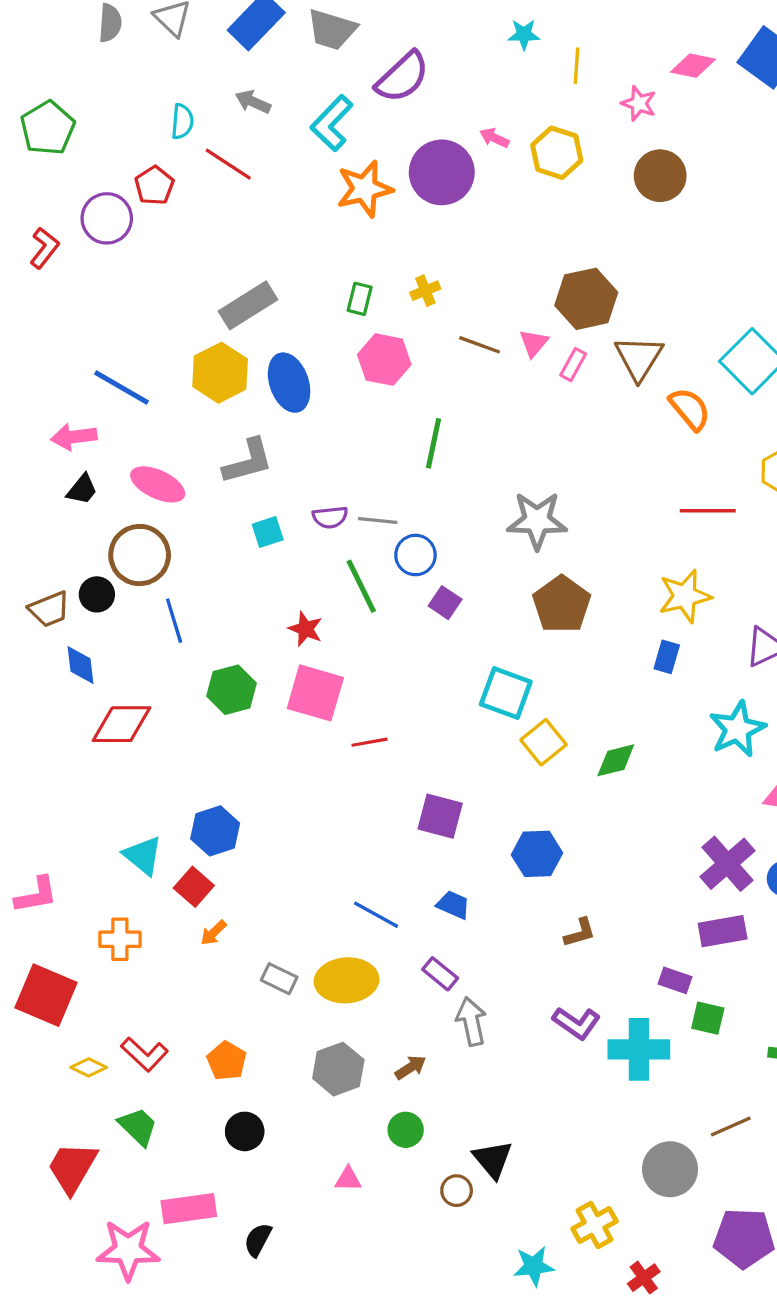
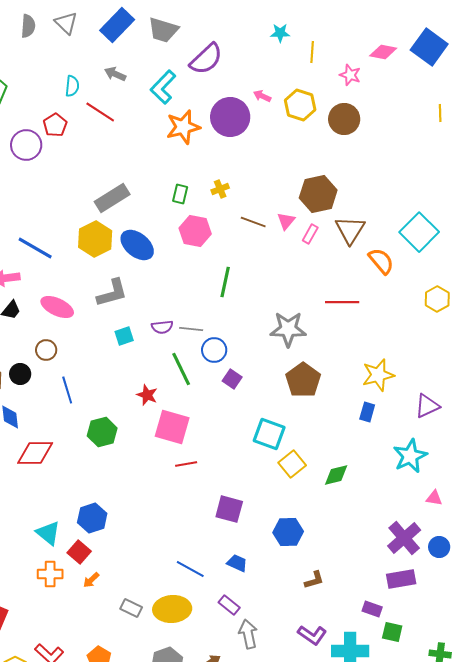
brown circle: (660, 176) -> (344, 119), moved
blue ellipse: (289, 383) -> (137, 245), turned -32
red line: (708, 511) -> (342, 302), moved
brown circle: (140, 555) -> (46, 350), size x0.6
pink square: (315, 693) -> (172, 427), moved
orange cross: (120, 939) -> (50, 574), moved

